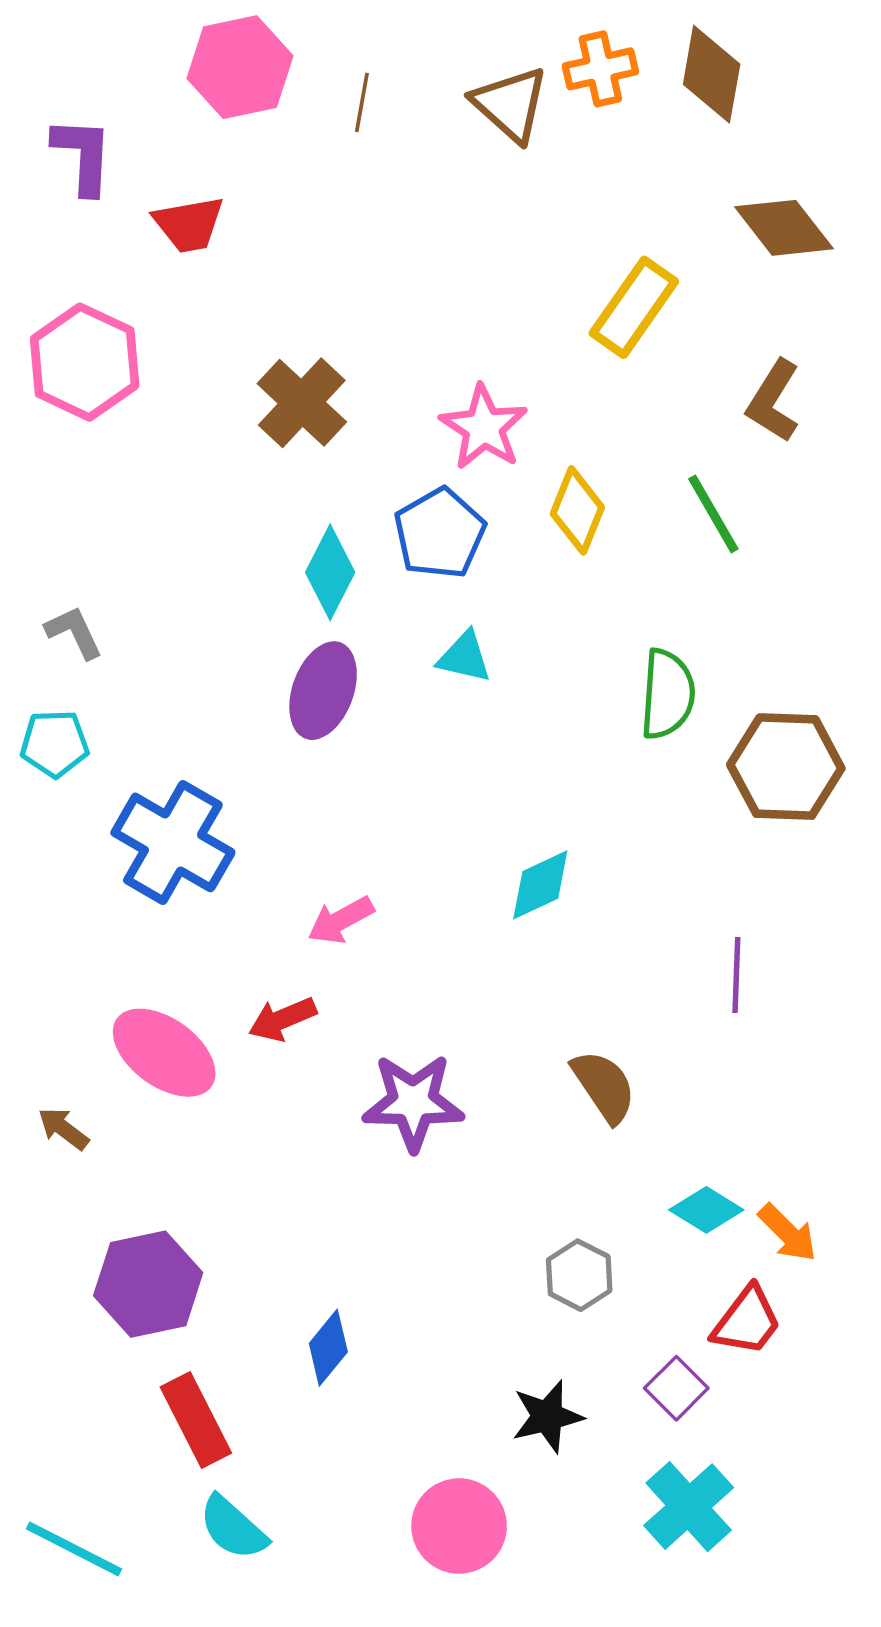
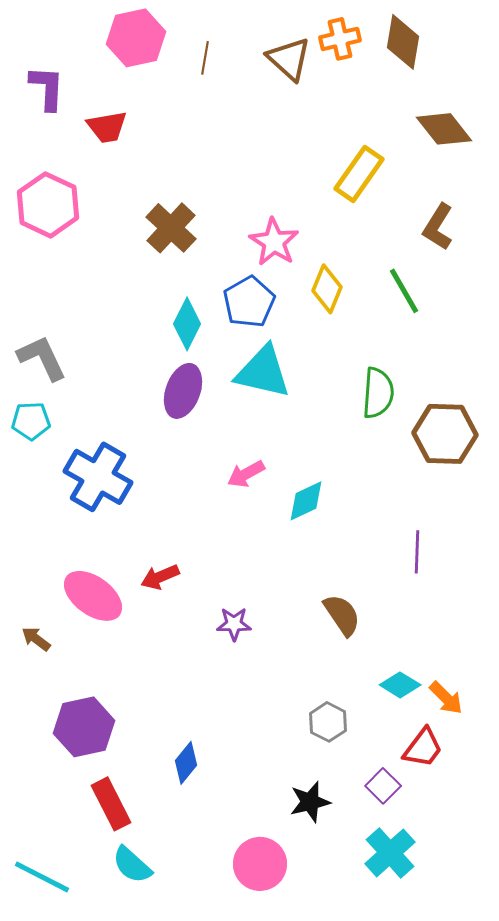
gray L-shape: (74, 632) -> (42, 358), size x1.5
cyan triangle: (464, 657) -> (263, 372), size x1.8
pink arrow: (341, 920) -> (246, 474), moved
purple star: (413, 1102) -> (234, 624), size x0.6

